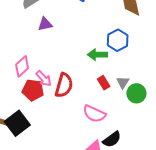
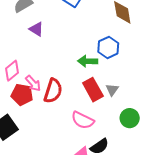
purple triangle: (45, 24) -> (36, 29), turned 42
red rectangle: (104, 83) -> (93, 90), size x1.6
green circle: (136, 93) -> (130, 118), moved

